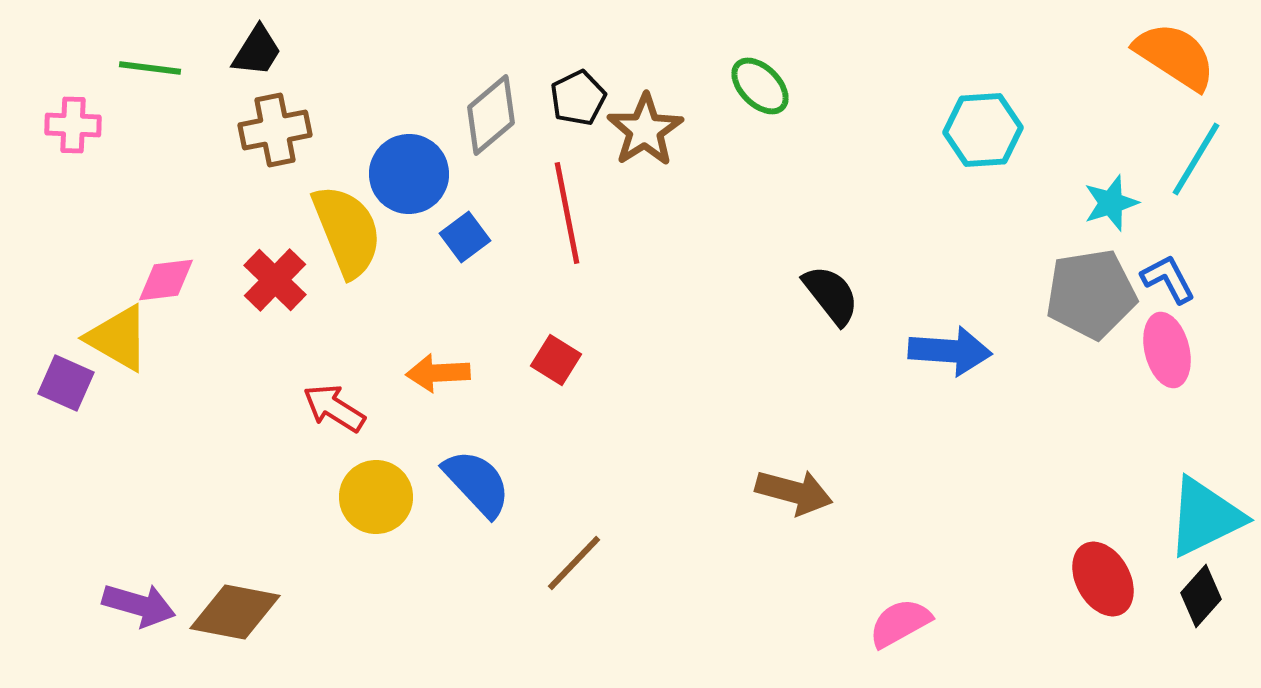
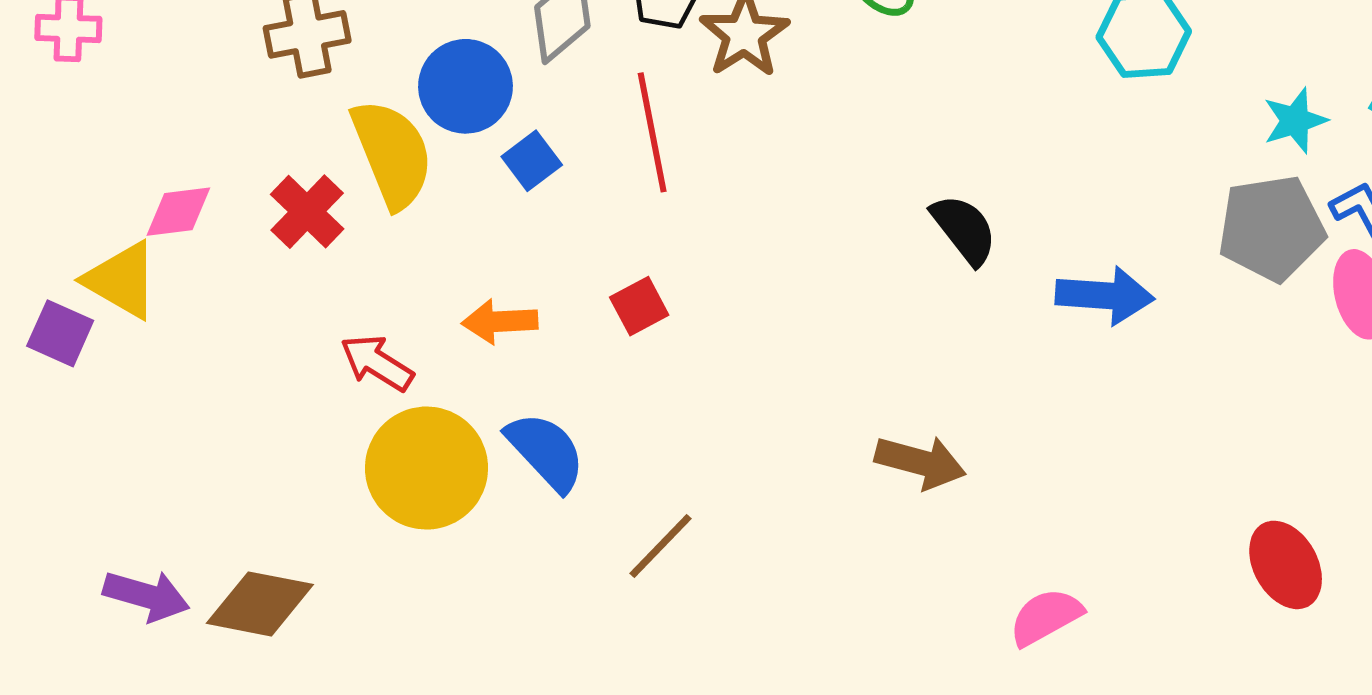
red square: (556, 360) -> (639, 306), turned 30
yellow circle: (376, 497) -> (426, 468), size x1.4

